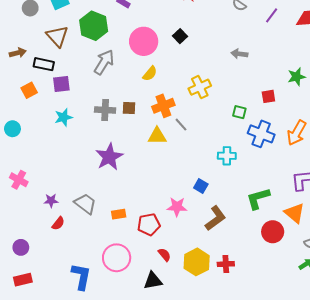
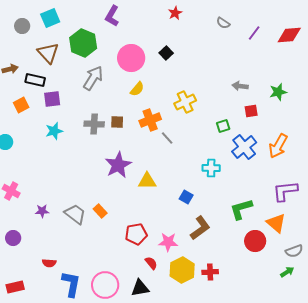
gray arrow: (239, 54) -> (240, 86), moved
green square: (239, 112) -> (223, 126), turned -32
blue cross: (261, 134) -> (244, 147), turned 30
yellow triangle: (157, 136) -> (147, 181), moved
purple star: (109, 157) -> (118, 165), moved
pink star: (177, 207) -> (168, 242), moved
orange rectangle: (119, 214) -> (100, 211), moved, turned 56
red semicircle: (58, 223) -> (49, 263), moved, turned 56
purple circle: (21, 247) -> (13, 238), moved
pink circle: (117, 258) -> (105, 285), moved

